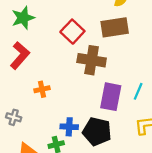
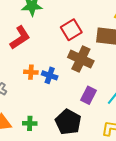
purple rectangle: (111, 97) -> (89, 95), size x0.7
blue cross: (69, 127) -> (50, 75), moved

